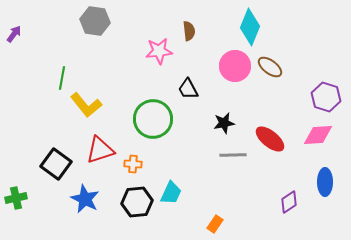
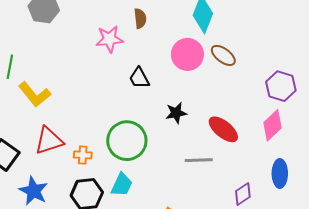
green circle: (153, 119) -> (127, 141), moved
pink diamond: (318, 135) -> (273, 125), turned -40
gray line: (233, 155) -> (199, 160), moved

